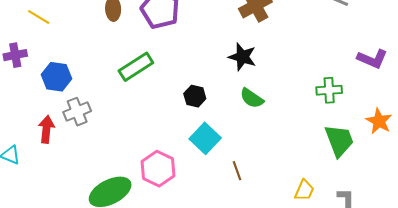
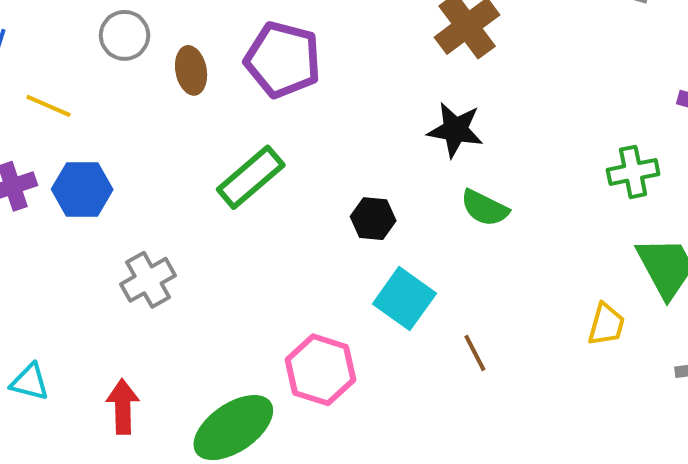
blue hexagon: (56, 77) -> (82, 189), moved
red arrow: (46, 129) -> (123, 407), moved
yellow trapezoid: (304, 190) -> (606, 325), moved

